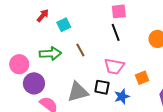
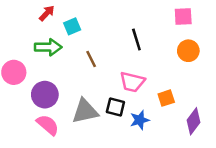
pink square: (119, 11) -> (183, 17), moved
green arrow: (50, 54) -> (48, 47), moved
purple circle: (34, 83) -> (45, 95), moved

